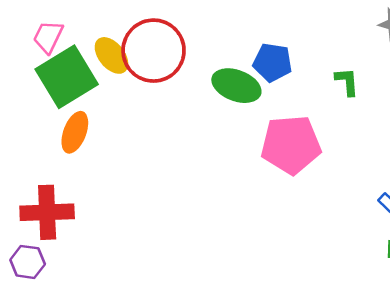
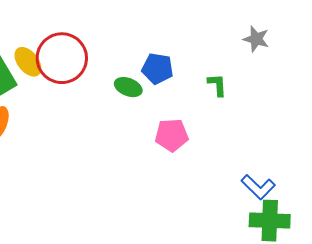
green ellipse: (236, 86) -> (128, 87), size x0.7
pink pentagon: (291, 145) -> (172, 135), size x0.7

